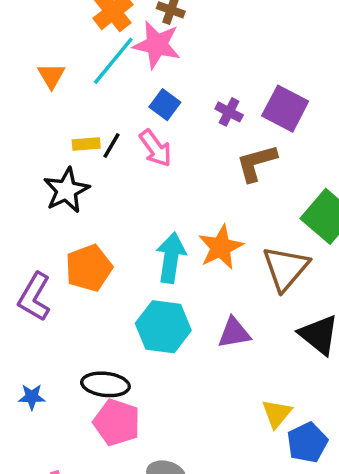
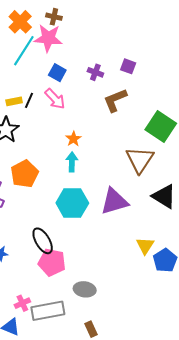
purple square: (285, 109) -> (128, 66), size x0.6
orange star: (221, 247) -> (73, 139), moved, size x0.6
cyan arrow: (171, 258) -> (72, 162), size x0.7
purple triangle: (234, 333) -> (114, 201), size x1.4
black ellipse: (105, 384) -> (43, 241), turned 60

